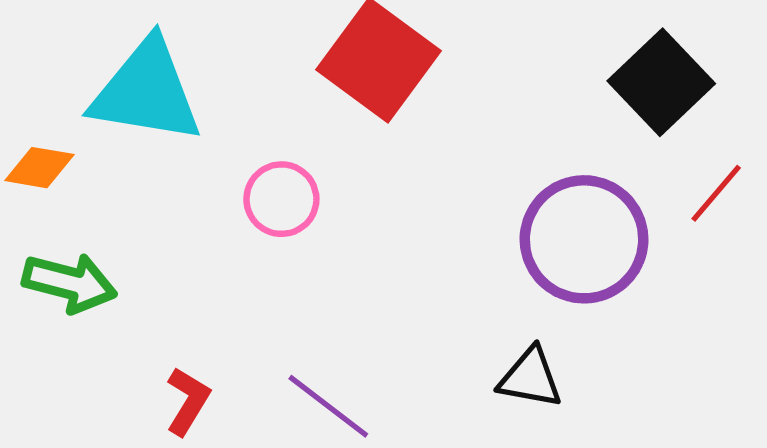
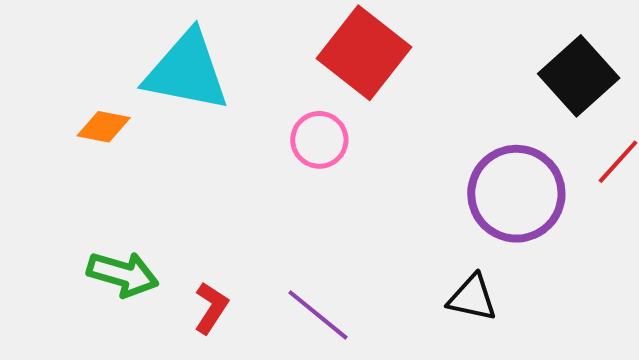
pink circle: (281, 199) -> (319, 140), moved
green arrow: (70, 283) -> (123, 274), moved

